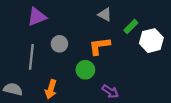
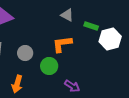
green rectangle: (131, 27) -> (91, 26), turned 64
gray circle: (59, 44) -> (25, 53), moved

